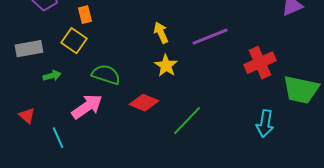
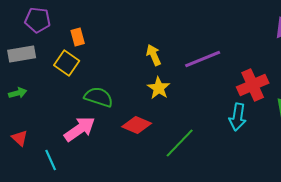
gray rectangle: (29, 49) -> (22, 54), moved
green arrow: (52, 76) -> (18, 93), moved
cyan arrow: (265, 124) -> (238, 117), moved

